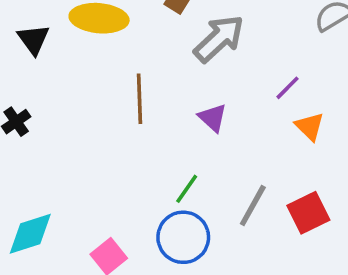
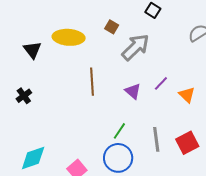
purple line: (288, 88) -> (161, 83), moved
gray line: (253, 205) -> (156, 139), turned -35

